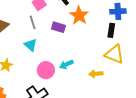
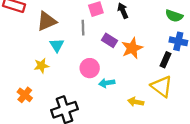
orange star: (79, 15) -> (132, 48), moved
cyan triangle: (31, 45) -> (57, 45), moved
pink circle: (46, 70) -> (90, 68), moved

